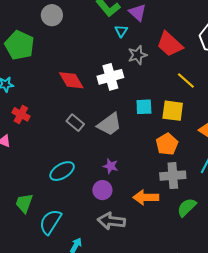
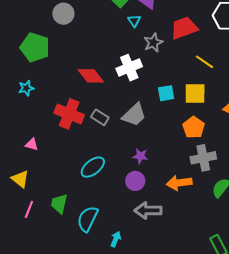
red trapezoid: (170, 44) -> (184, 28), turned 124
red cross: (21, 114) -> (69, 114), moved, size x1.6

